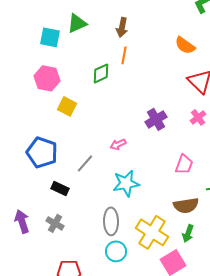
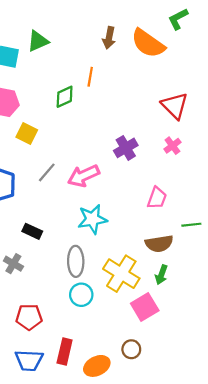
brown arrow: (122, 27) -> (109, 38), moved
orange semicircle: (185, 45) -> (148, 43), moved, size x1.5
pink arrow: (118, 144) -> (83, 176), size x1.8
gray line: (85, 163) -> (47, 172), moved
black rectangle: (60, 188) -> (32, 231), moved

